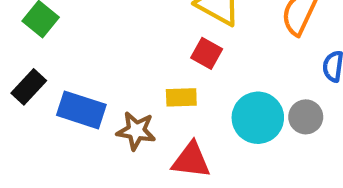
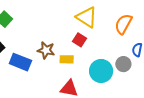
gray circle: (306, 117) -> (123, 64), moved
brown star: (136, 131) -> (46, 50), moved

